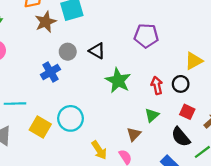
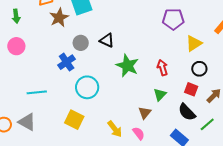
purple pentagon: (146, 36) -> (173, 19), moved
black circle: (181, 84) -> (199, 69), moved
cyan circle: (71, 118) -> (87, 87), moved
yellow square: (40, 127) -> (74, 120), moved

